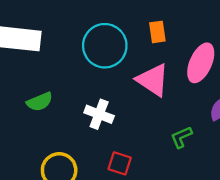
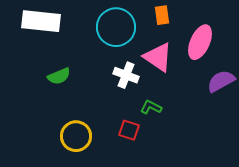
white cross: (99, 114) -> (126, 75), moved
green L-shape: (181, 137) -> (151, 107), moved, turned 50

